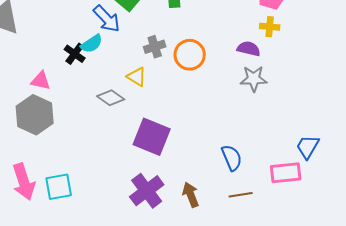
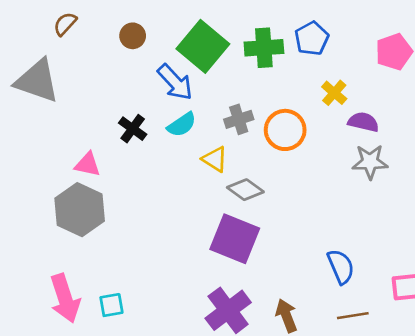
yellow cross: (270, 27) -> (334, 93), moved, turned 36
cyan semicircle: (92, 44) -> (182, 125), moved
gray diamond: (111, 98) -> (245, 190), moved
cyan square: (59, 187) -> (111, 305), size x0.7

